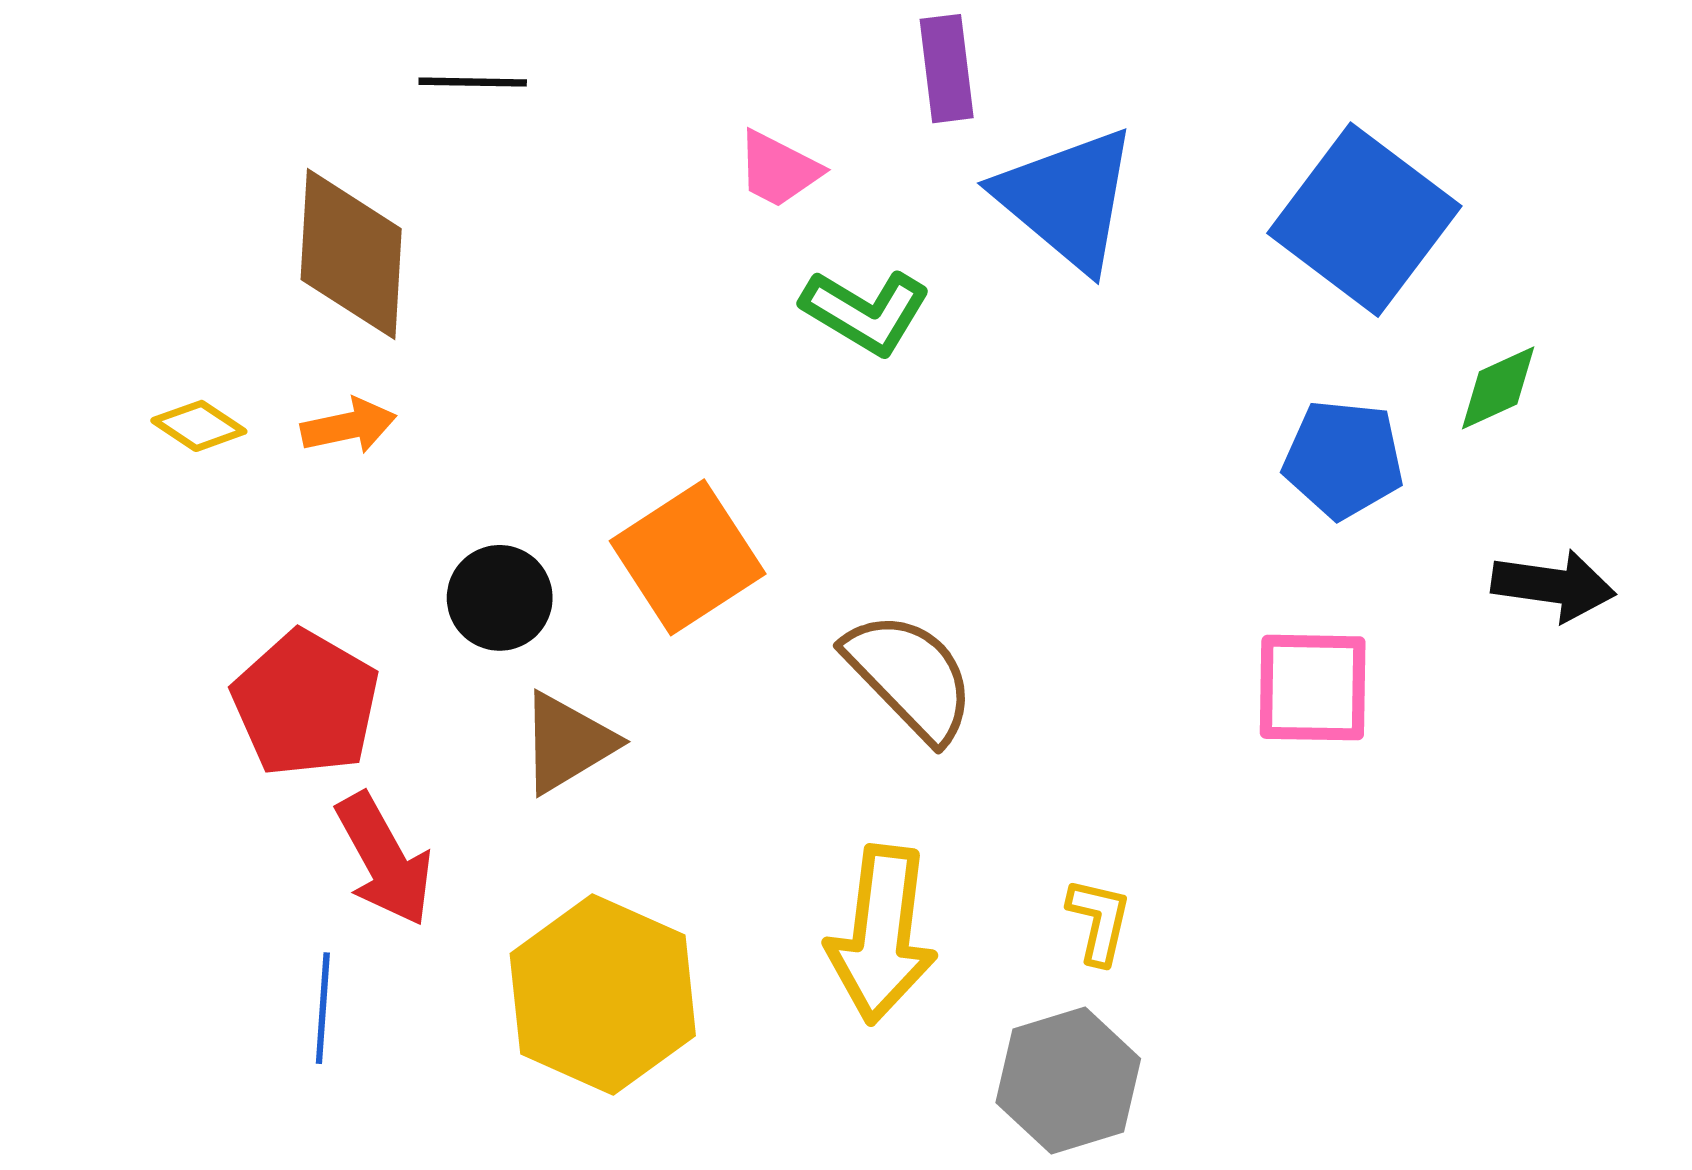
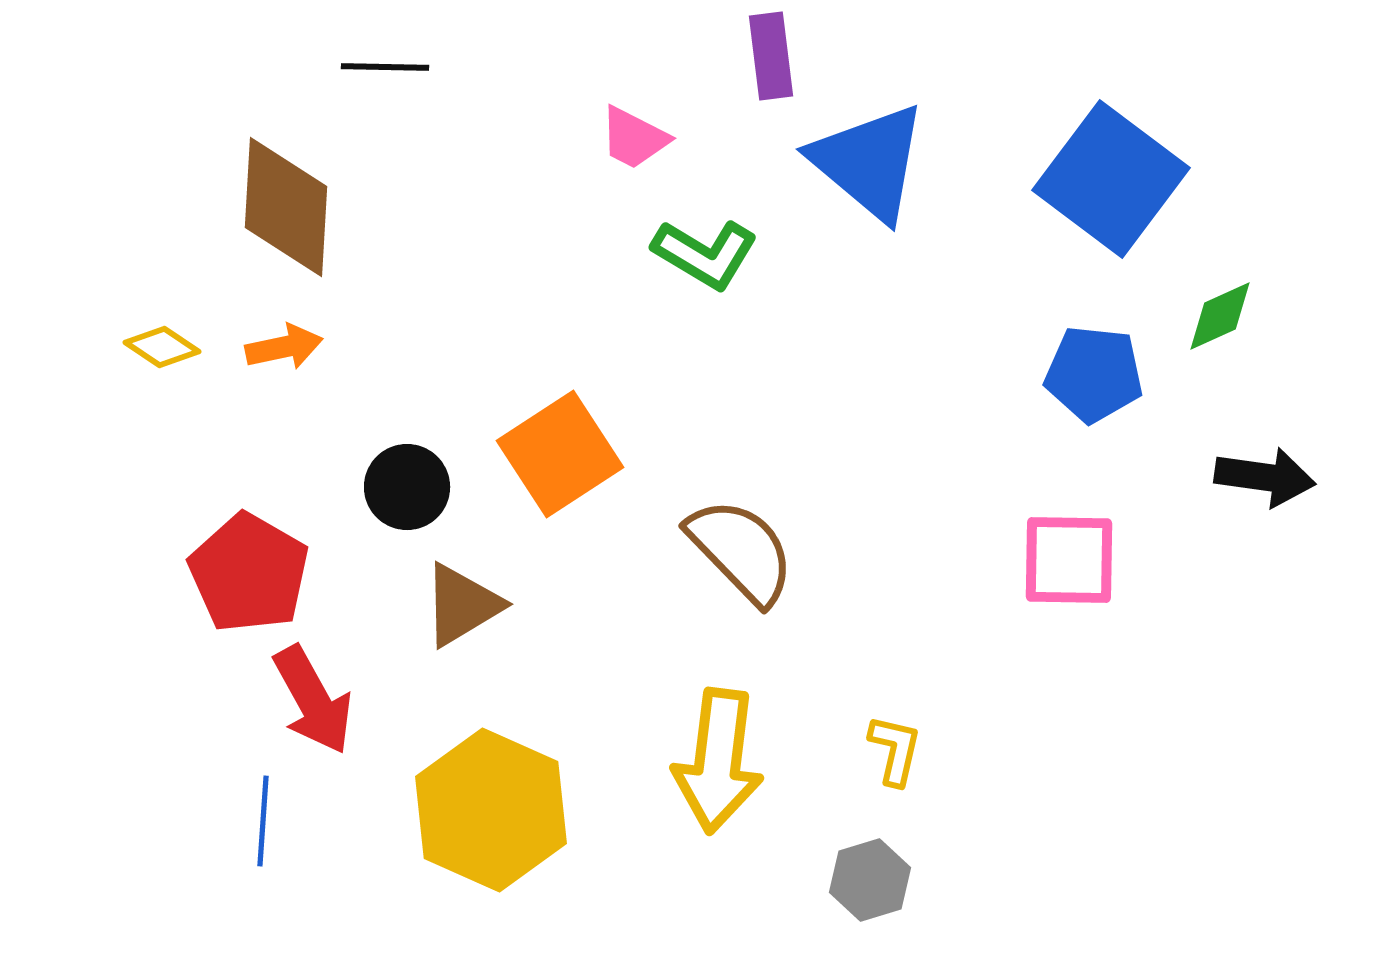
gray hexagon: (1068, 1081) -> (870, 880), size x0.7

